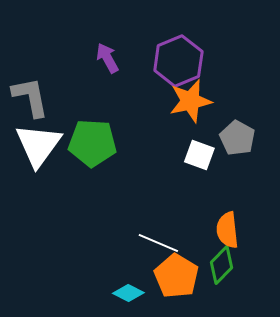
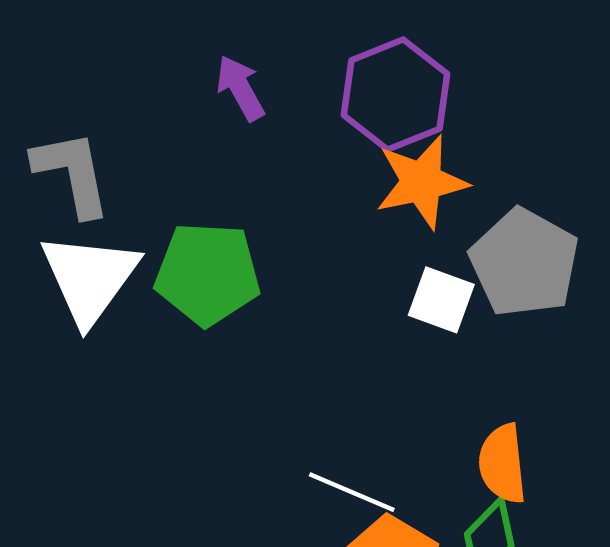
gray pentagon: (237, 138) -> (524, 263), size x1.4

